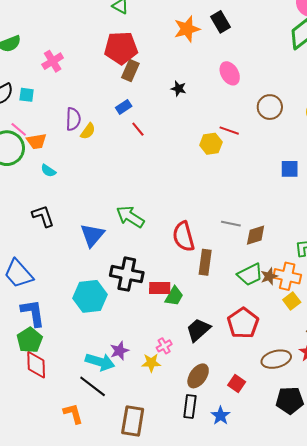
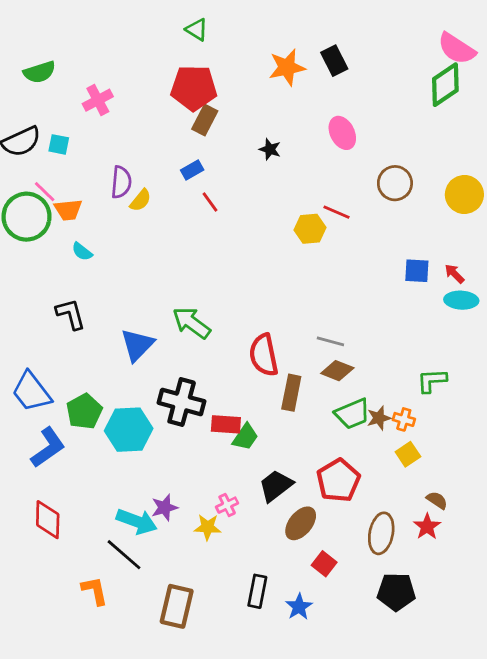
brown diamond: (256, 235) -> (337, 371), moved, turned 35
orange cross: (287, 276) -> (404, 419), size x0.6
blue L-shape: (33, 313) -> (48, 447), turned 60
green pentagon: (30, 340) -> (84, 411), moved
brown ellipse: (276, 359) -> (381, 533), turned -68
brown ellipse: (198, 376) -> (301, 523), moved

